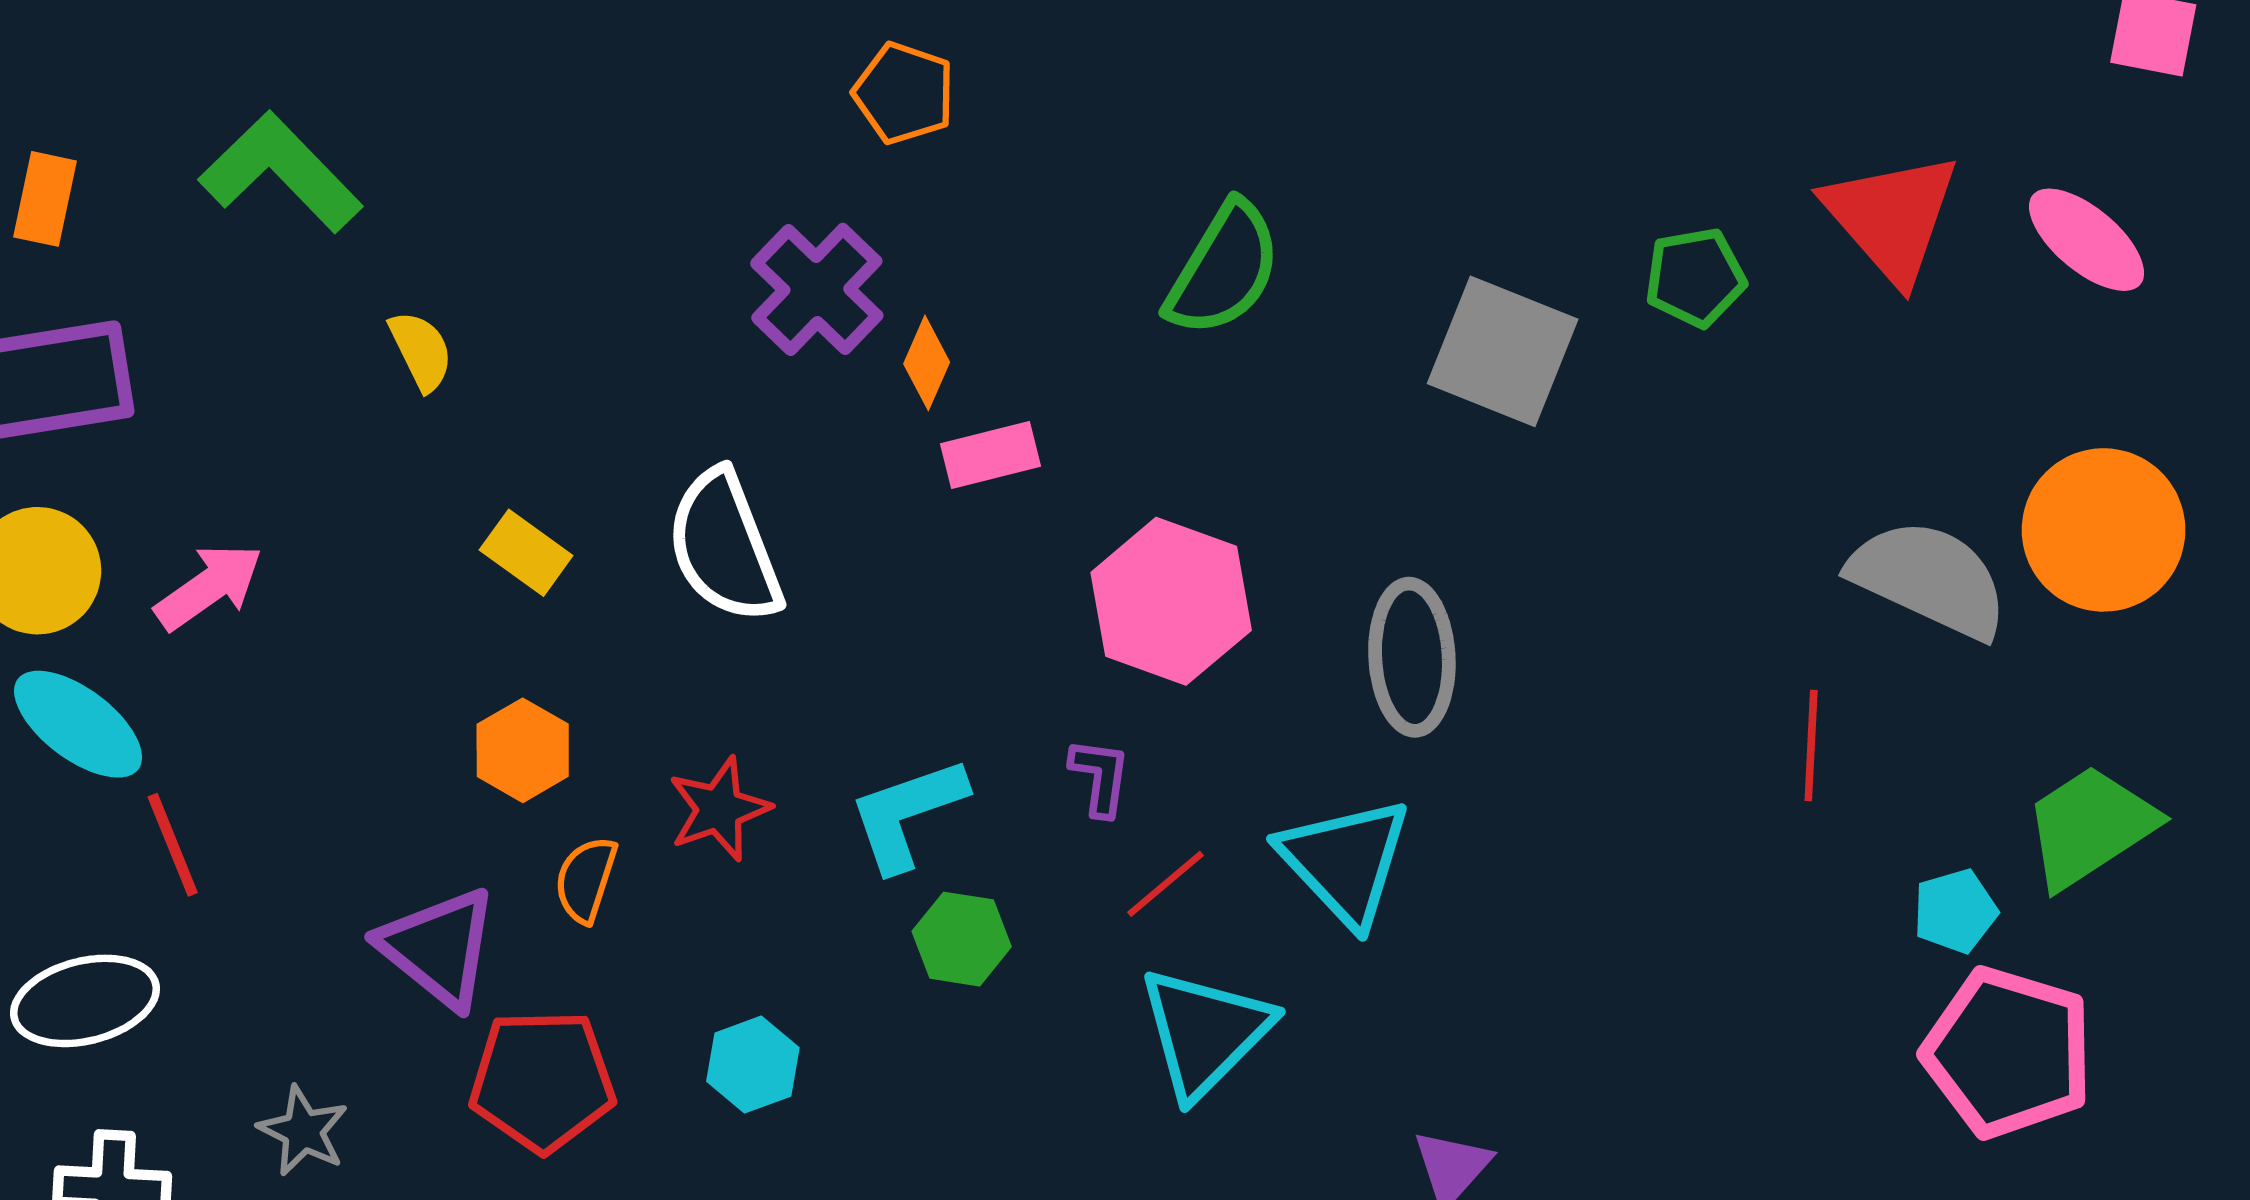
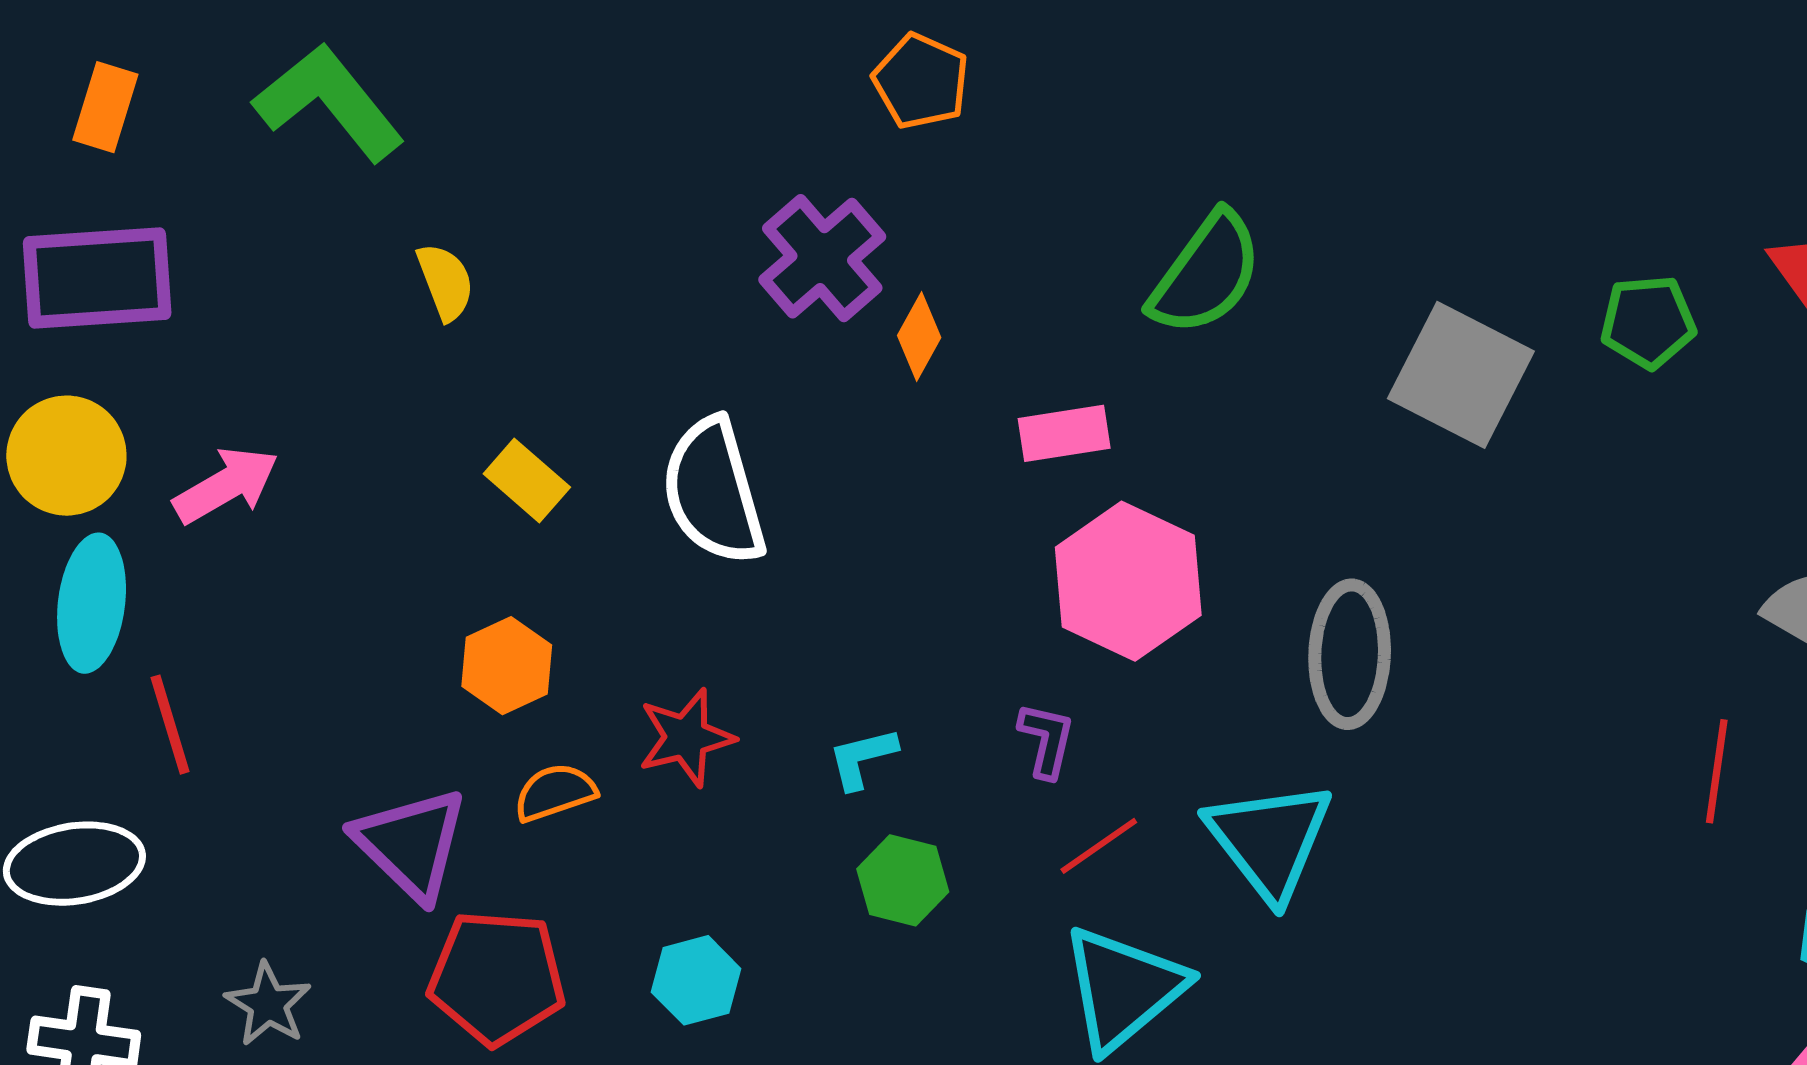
pink rectangle: (991, 455) -> (1064, 433), moved
cyan ellipse: (78, 724) -> (92, 603), turned 55
cyan L-shape: (907, 814) -> (862, 758), size x0.6
orange semicircle: (586, 880) -> (555, 792), turned 48

